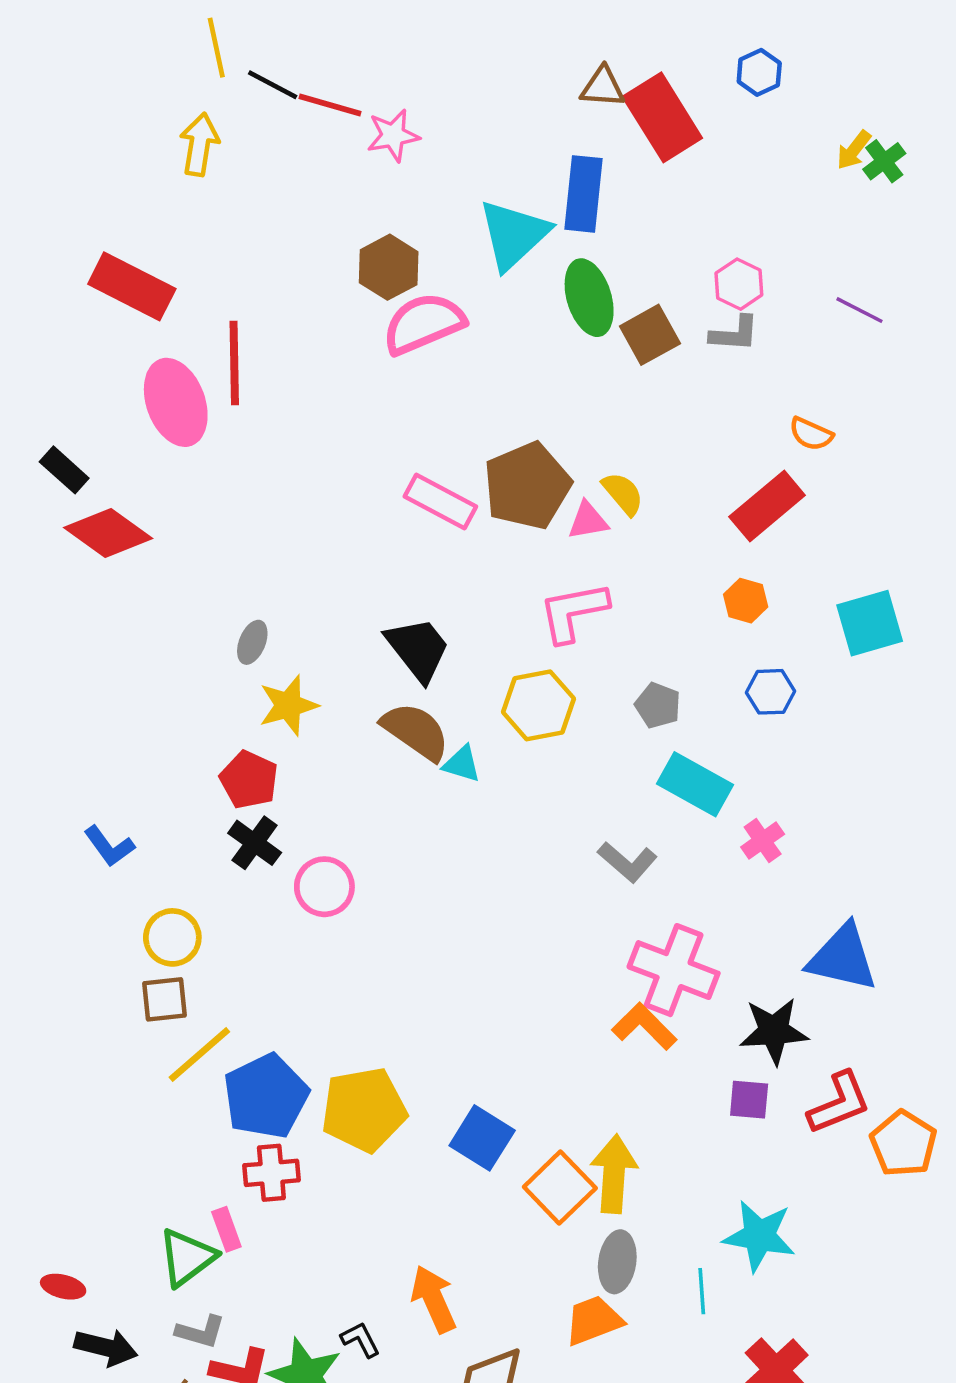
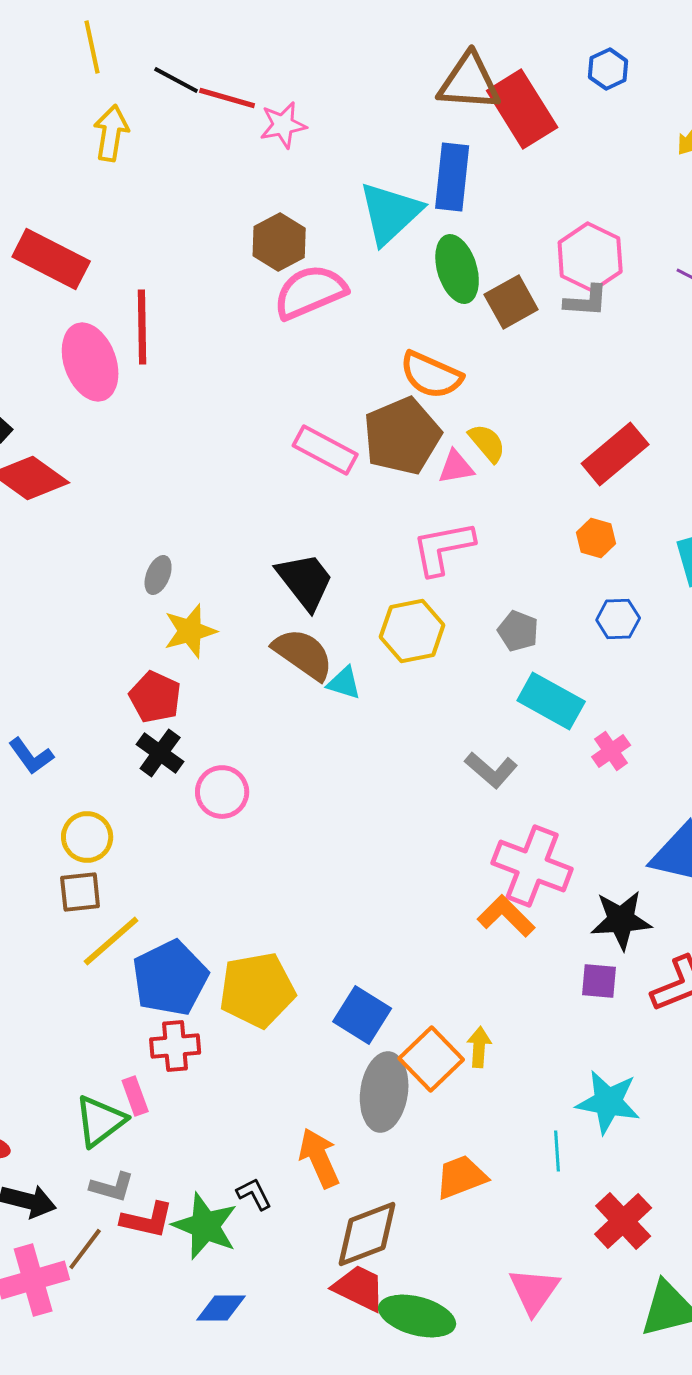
yellow line: (216, 48) -> (92, 47), moved
brown triangle: (603, 87) -> (469, 82), size x1.6
pink hexagon: (739, 284) -> (590, 257), size x1.5
orange semicircle: (811, 434) -> (431, 375), moved, size x1.6
yellow arrow: (614, 1174) -> (479, 1047), size x0.6
gray ellipse: (617, 1262) -> (384, 1092), moved, size x1.4

